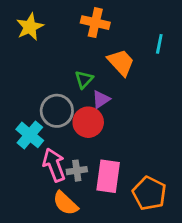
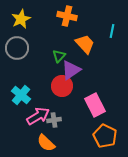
purple triangle: (101, 99) -> (71, 70), size x1.5
gray circle: (57, 111) -> (17, 48), moved
pink arrow: (54, 165) -> (38, 116), turned 80
pink rectangle: (108, 176) -> (95, 105), moved, turned -35

